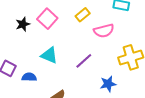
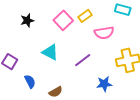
pink square: (47, 19) -> (63, 20), moved
blue semicircle: (29, 77) -> (30, 81), moved, turned 56

